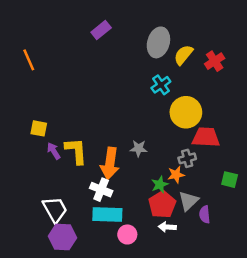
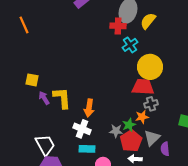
red cross: (215, 61) -> (118, 26), moved, turned 35
red trapezoid: (206, 137) -> (143, 87), moved
gray star: (139, 148) -> (116, 131), moved
orange arrow: (110, 163) -> (89, 108), size x0.7
cyan rectangle: (107, 215) -> (87, 149), size x0.7

